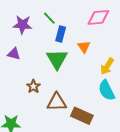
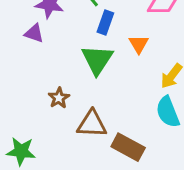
purple triangle: (14, 54) -> (34, 33), moved

